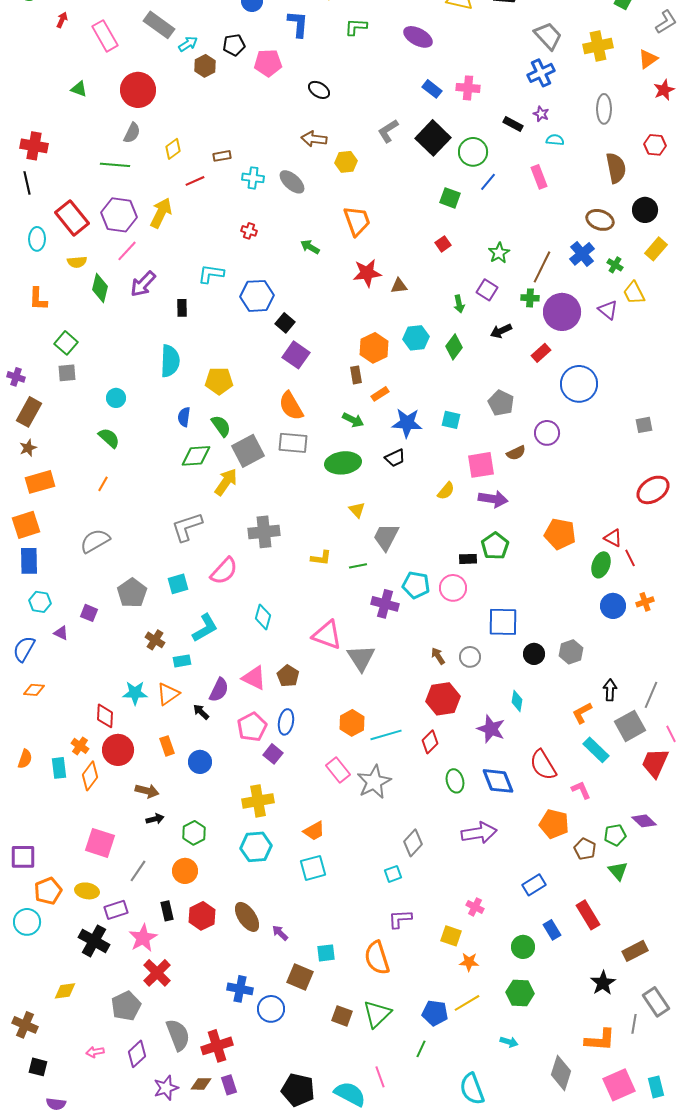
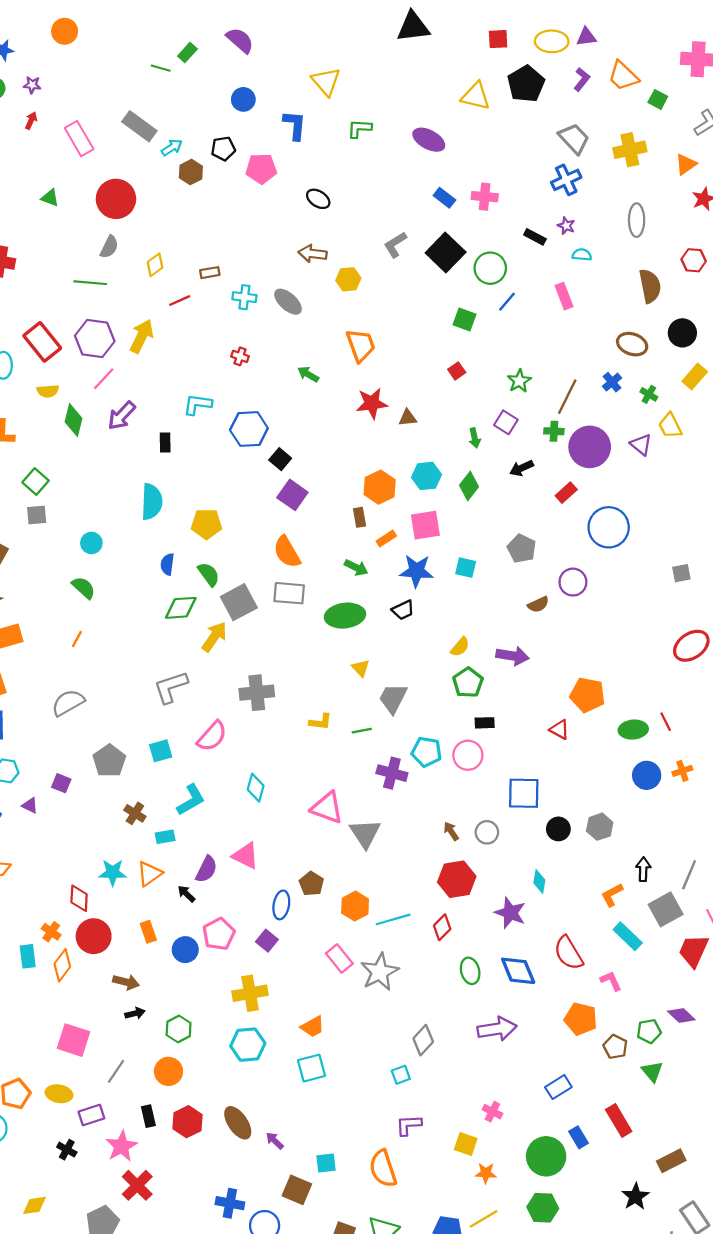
blue cross: (582, 254) -> (612, 382), size x0.7
pink square: (481, 465) -> (425, 525), moved
red triangle: (613, 538) -> (559, 730), moved
green pentagon: (495, 546) -> (468, 683), moved
green ellipse: (601, 565) -> (633, 730), turned 65
brown pentagon: (288, 676) -> (311, 884), moved
pink pentagon: (252, 727) -> (219, 934), moved
black cross: (94, 941) -> (67, 1150), size x0.6
green circle: (523, 947) -> (546, 1156), size x1.5

